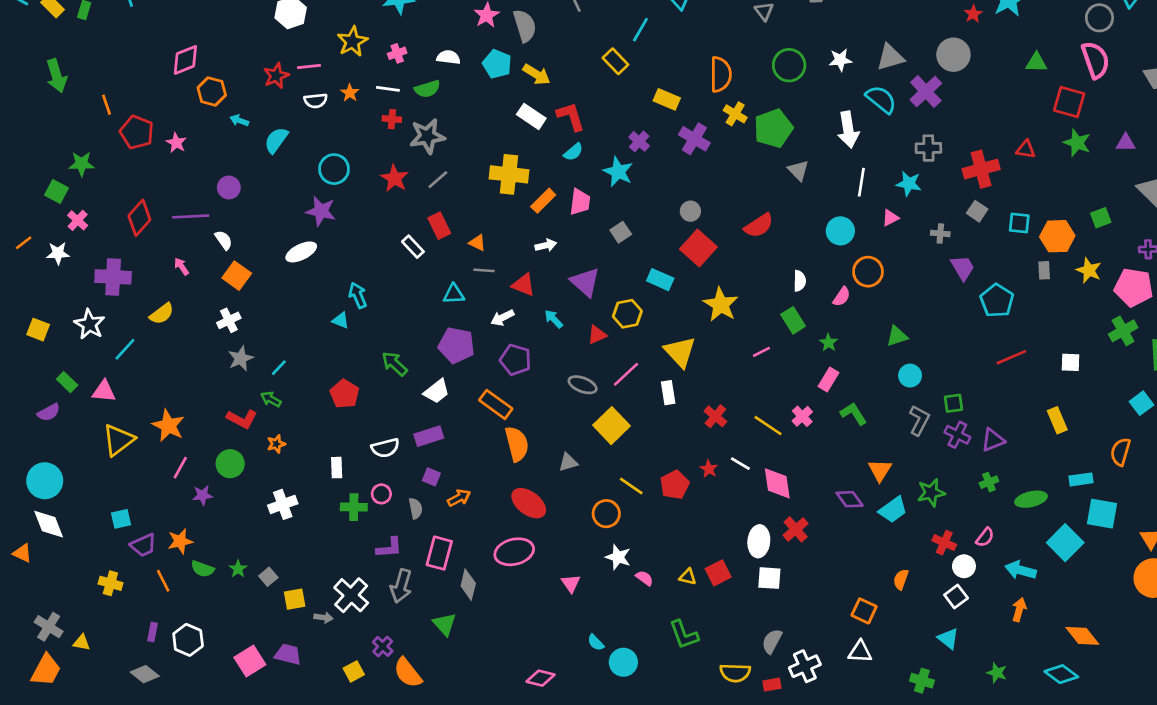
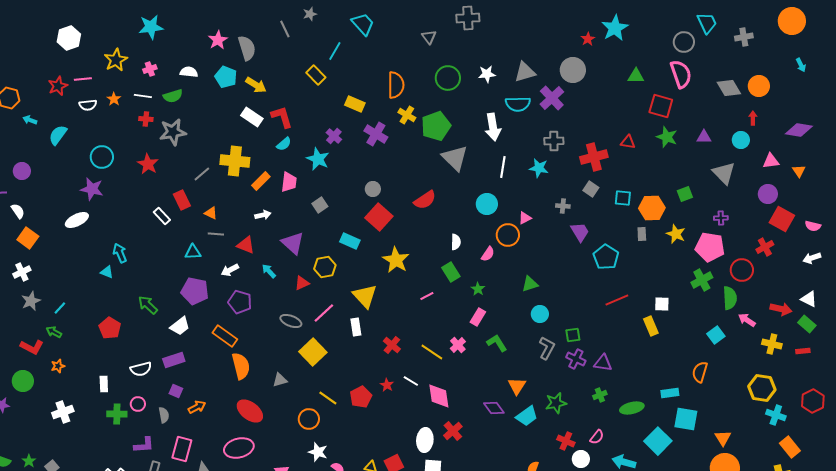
cyan semicircle: (881, 99) -> (518, 104), turned 140
gray triangle: (798, 170) -> (455, 158), size x1.6
gray line: (438, 180) -> (202, 174), moved
pink triangle: (890, 218) -> (525, 218), moved
yellow rectangle: (1057, 420) -> (651, 326), moved
purple triangle: (993, 440) -> (603, 363), turned 30

